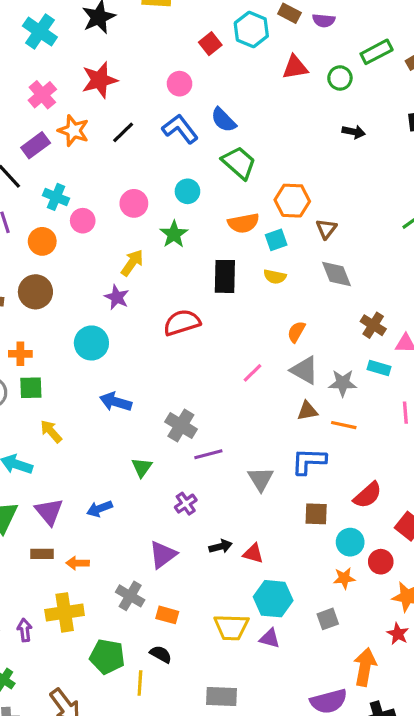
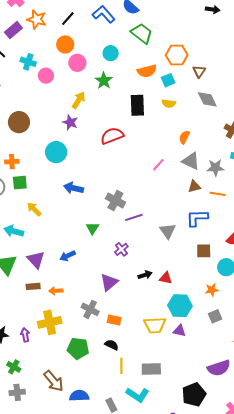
orange circle: (42, 241) -> (65, 44), moved
orange star: (344, 578) -> (212, 290), moved
yellow line: (140, 683) -> (121, 366), moved

